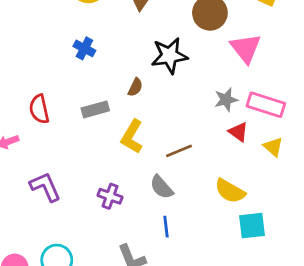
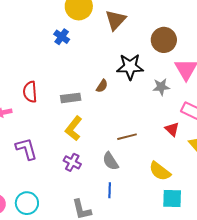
blue cross: (84, 48) -> (62, 37), moved
gray star: (226, 100) -> (161, 87), moved
yellow L-shape: (132, 137) -> (74, 128), moved

